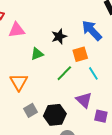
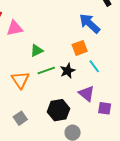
black star: (59, 36) -> (68, 71), moved
green line: (64, 73) -> (46, 70), moved, turned 30
gray square: (30, 110) -> (20, 118), moved

